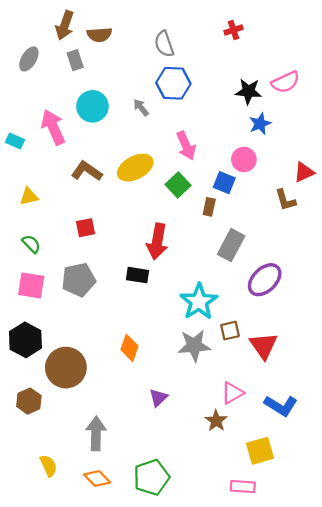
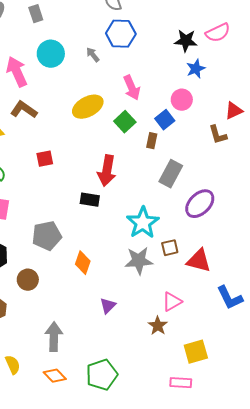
brown L-shape: (87, 171) -> (24, 110), moved
blue square: (224, 183) -> (165, 120), turned 30
gray pentagon: (79, 280) -> (47, 236), moved
red triangle: (264, 346) -> (199, 261), turned -40
brown circle: (66, 368) -> (28, 280), size x0.6
blue L-shape: (281, 406) -> (230, 298), moved, turned 32

